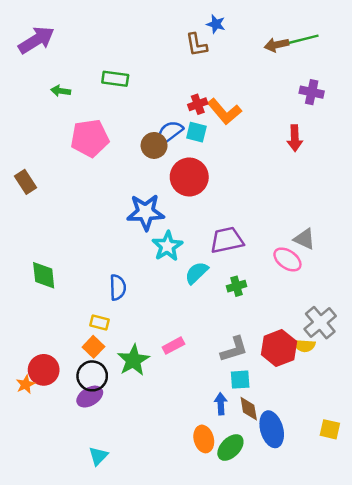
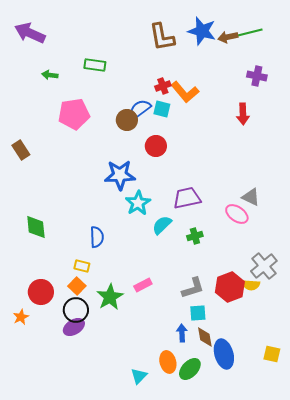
blue star: (216, 24) -> (202, 31), moved, size x1.8
purple arrow: (36, 40) -> (30, 33), turned -124
brown L-shape: (196, 45) -> (162, 37), size x1.4
red circle: (189, 177) -> (156, 146), size x0.7
red circle: (44, 370) -> (41, 292), moved
cyan triangle: (98, 456) -> (139, 376), moved

